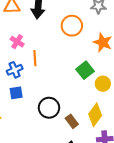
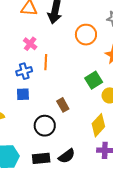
black circle: (49, 108) -> (45, 126), moved
brown rectangle: (72, 121) -> (63, 105), moved

